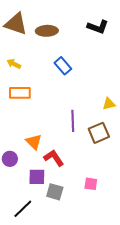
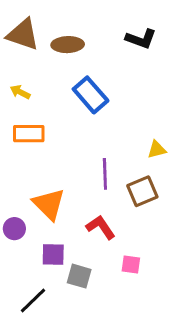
blue rectangle: (63, 66) -> (91, 95), size x1.4
orange triangle: (34, 142) -> (49, 204), size x1.4
red L-shape: (54, 158) -> (101, 227), moved

